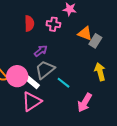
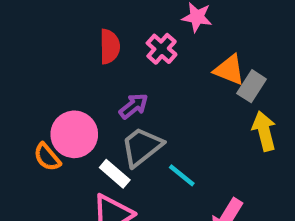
pink cross: (53, 24) -> (162, 49), turned 32
yellow arrow: (100, 72) -> (264, 131), moved
pink circle: (17, 76) -> (74, 134), moved

